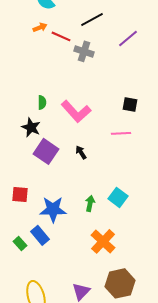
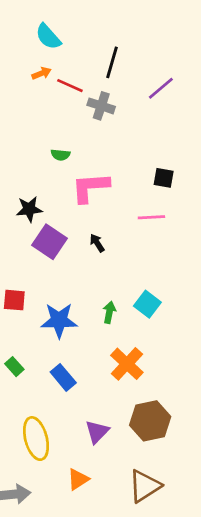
black line: (92, 19) -> (112, 62), turned -45
green semicircle: (42, 102) -> (60, 155), moved, turned 96
pink L-shape: (76, 111) -> (90, 187), turned 128
black star: (31, 127) -> (29, 209), turned -30
blue rectangle: (40, 235) -> (63, 377), moved

